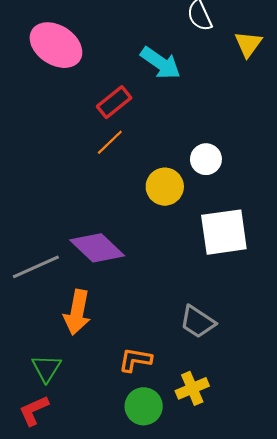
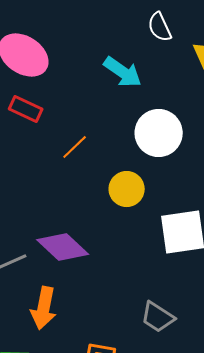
red rectangle: (114, 102) -> (26, 109), moved, turned 64
white circle: (206, 159) -> (159, 133), moved, size x1.6

